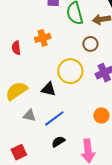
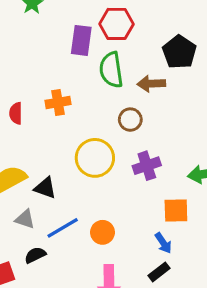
black triangle: (49, 89) -> (45, 188), moved
orange circle: (101, 115) -> (103, 232), moved
black semicircle: (58, 142) -> (35, 255), moved

